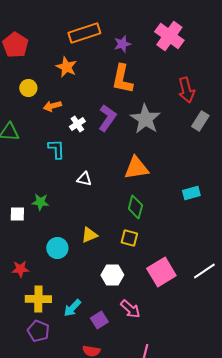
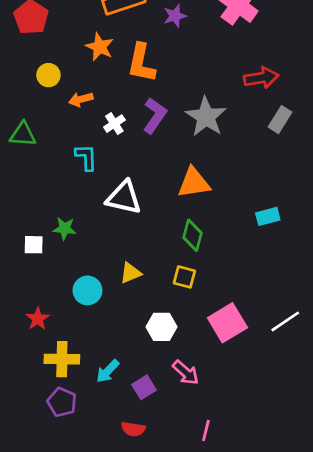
orange L-shape: (122, 79) -> (141, 63), moved
red arrow: (186, 90) -> (261, 78), turned -85
white triangle: (84, 179) -> (124, 198), size x1.8
red star: (20, 269) -> (38, 319), turned -30

